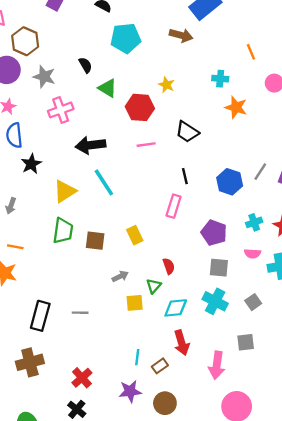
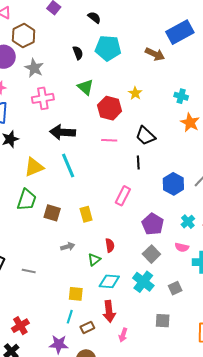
black semicircle: (85, 65) -> (78, 53), moved
black line: (185, 176) -> (138, 162), moved
cyan cross: (254, 222) -> (188, 222), turned -32
gray square: (219, 268) -> (151, 254), turned 30
yellow square: (135, 303) -> (76, 294), moved
pink arrow: (217, 365) -> (123, 335), moved, size x0.6

